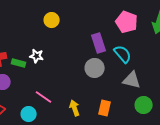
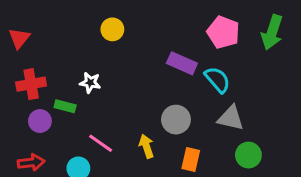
purple rectangle: (99, 43) -> (182, 63), turned -48
green rectangle: (19, 63) -> (65, 106), moved
gray circle: (95, 68) -> (176, 120), moved
yellow arrow: (75, 108) -> (146, 146), moved

